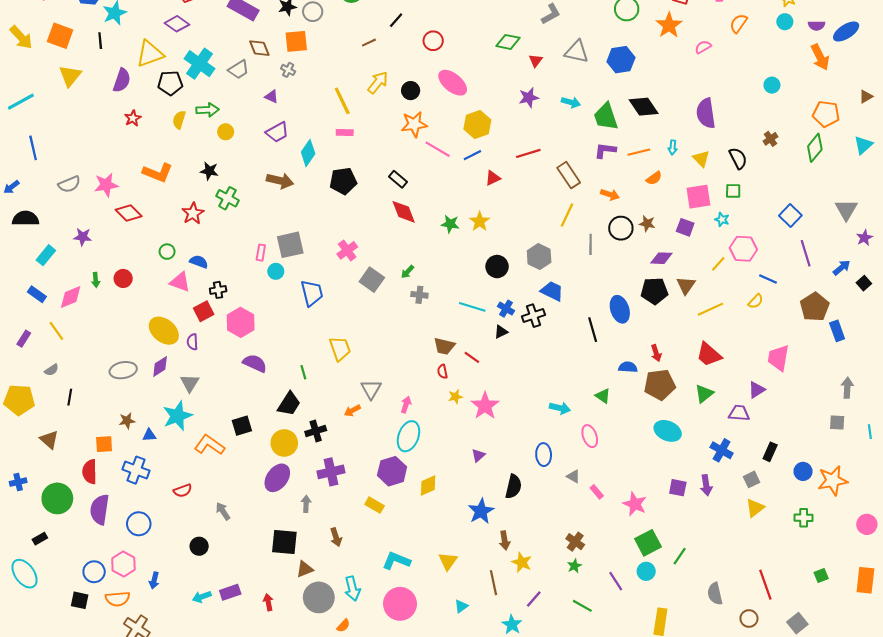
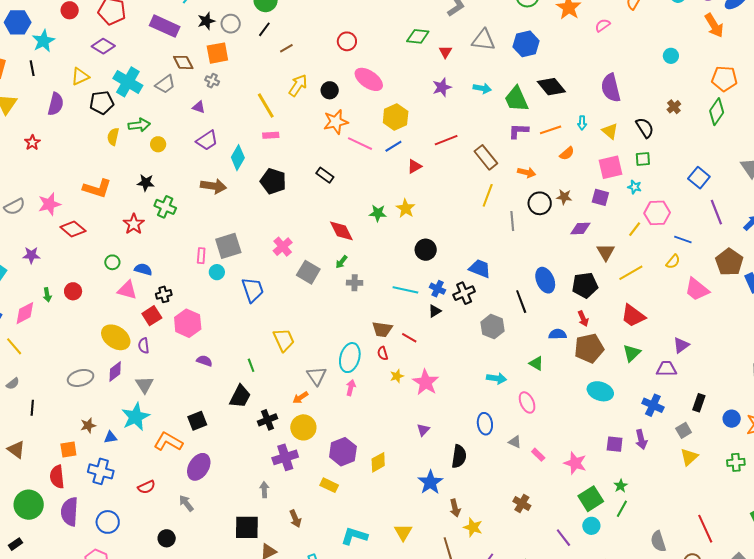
black line: (396, 20) -> (264, 29), moved
yellow triangle: (150, 54) -> (80, 77), size x0.7
red star: (133, 118) -> (32, 143), moved
black pentagon: (343, 181) -> (273, 181), turned 30
red diamond: (404, 212) -> (341, 231), moved
gray hexagon: (539, 257) -> (492, 327), moved
black pentagon: (654, 291) -> (585, 285), moved
pink trapezoid: (778, 358) -> (697, 289), moved, turned -56
purple semicircle: (255, 363) -> (204, 361), size x0.7
cyan ellipse: (408, 436) -> (350, 358), moved
yellow circle: (284, 443) -> (303, 427), moved
purple ellipse: (277, 478) -> (199, 467), moved
green star: (574, 566) -> (621, 486), moved

